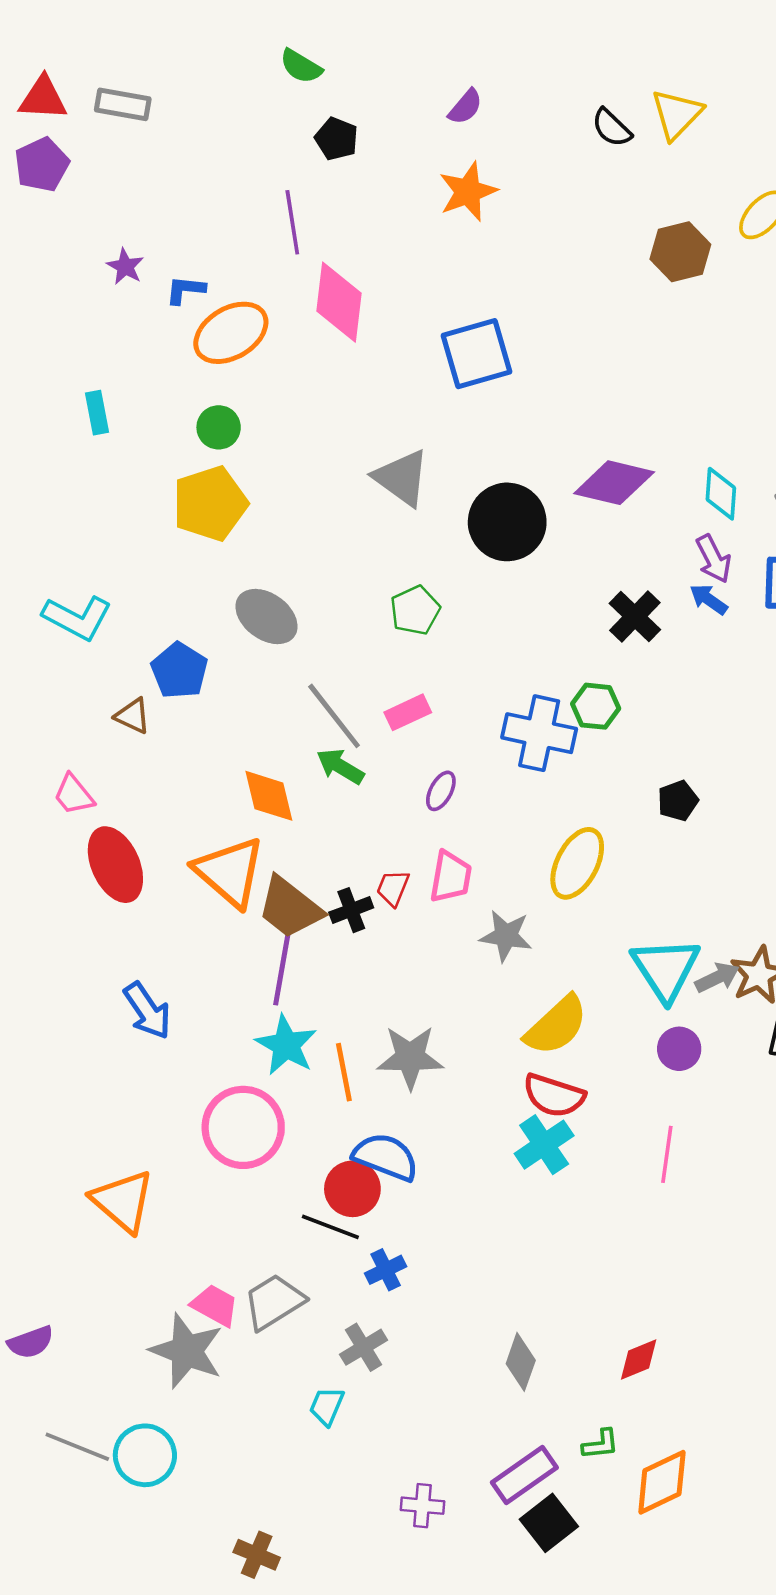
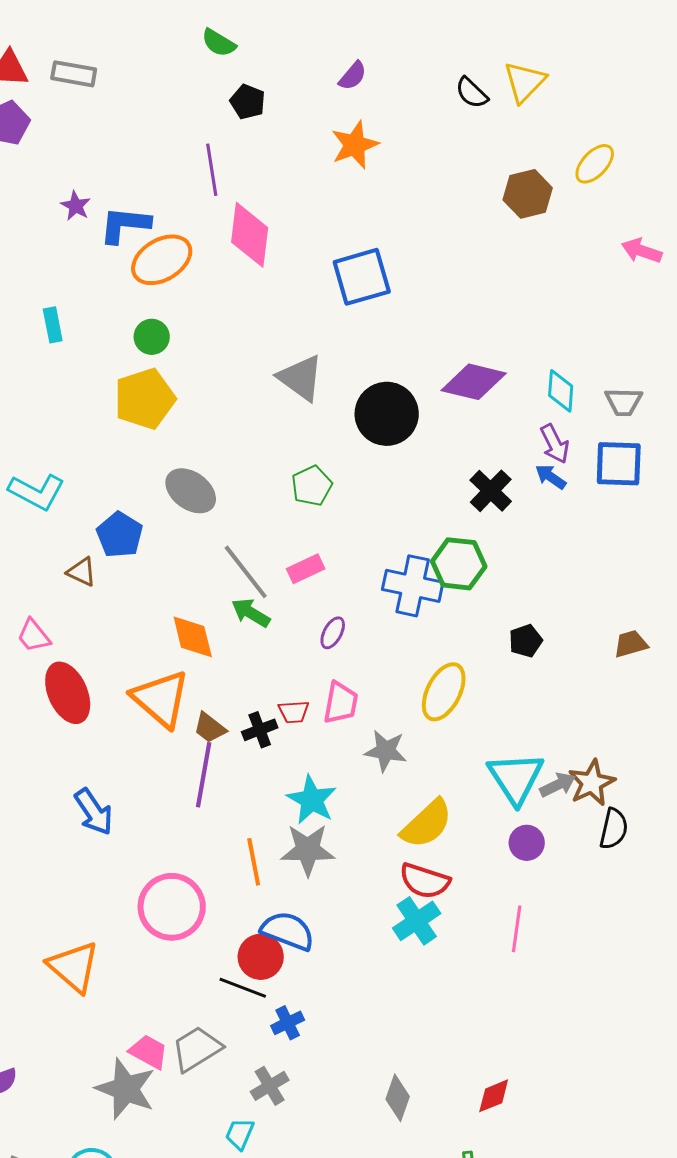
blue L-shape: (185, 290) -> (125, 225), size x1.6
green hexagon: (596, 706) -> (459, 564), size x1.4
red trapezoid: (393, 888) -> (294, 712), turned -116
brown trapezoid: (290, 908) -> (210, 728), size x0.6
cyan star: (286, 1045) -> (312, 800), moved

